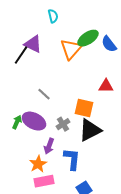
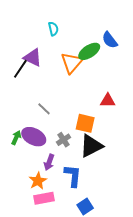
blue semicircle: (109, 44) -> (110, 40), moved

